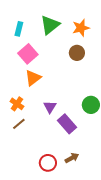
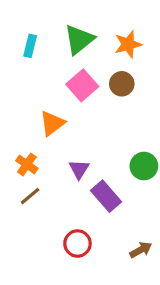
pink square: (28, 54) -> (82, 85), moved
brown arrow: (72, 158) -> (141, 250), moved
red circle: (48, 163) -> (77, 244), moved

